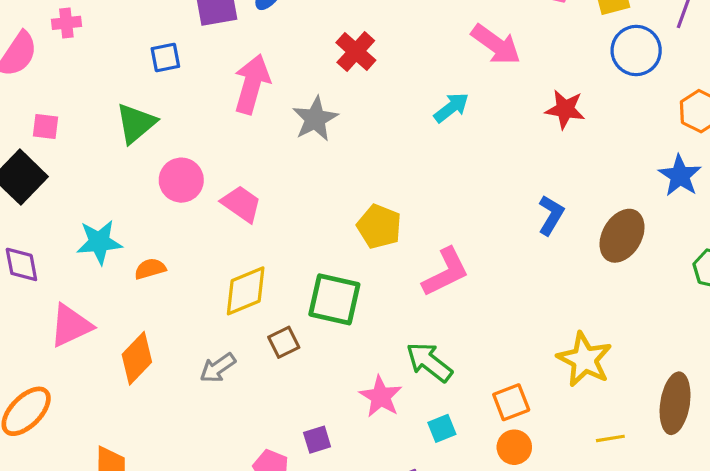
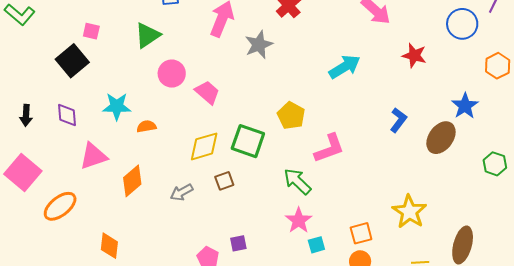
cyan arrow: (451, 108) -> (345, 67), moved, size x1.4
blue star: (680, 176) -> (465, 106), moved
green square: (334, 299) -> (248, 141), moved
green arrow: (429, 362) -> (297, 181), moved
pink star: (381, 397) -> (299, 220), moved

